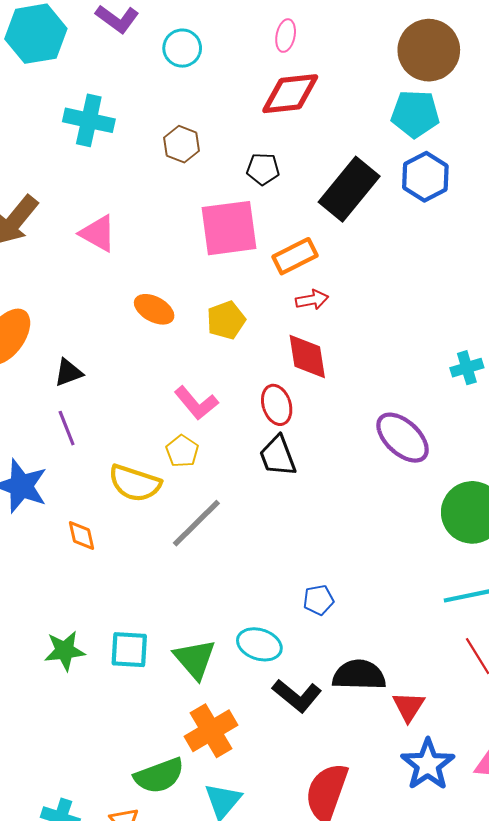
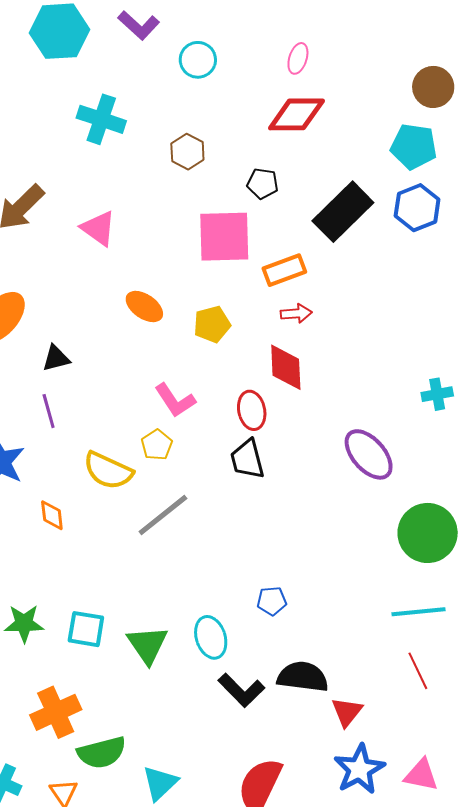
brown circle: (429, 50) -> (433, 87), size x0.7
cyan ellipse: (259, 644) -> (211, 637), turned 48
orange cross: (211, 731) -> (56, 712), moved

